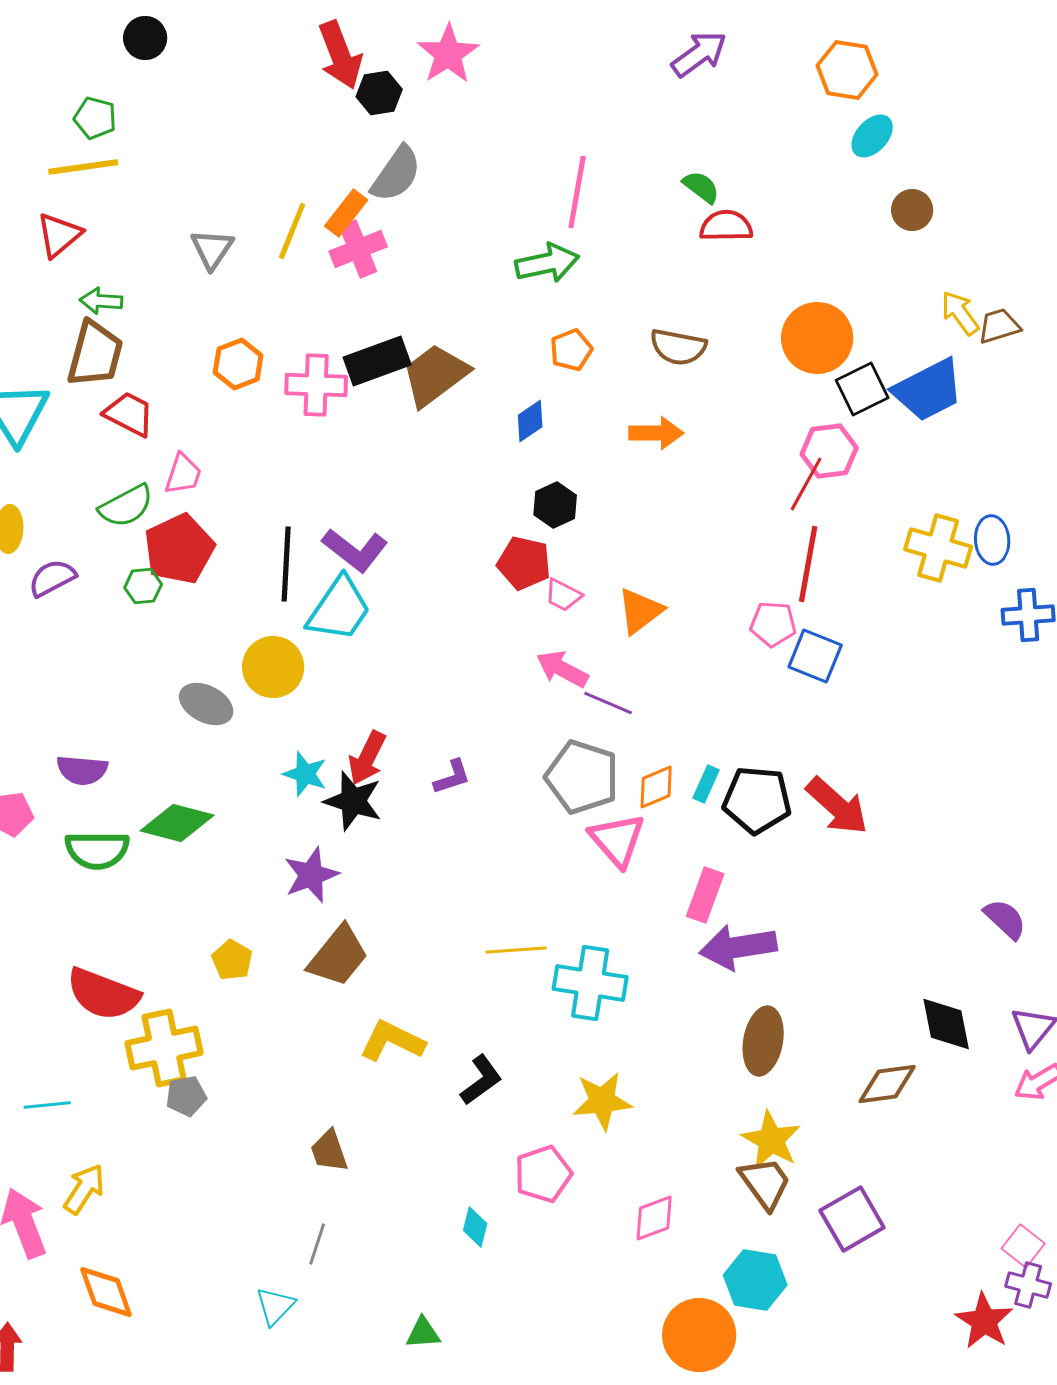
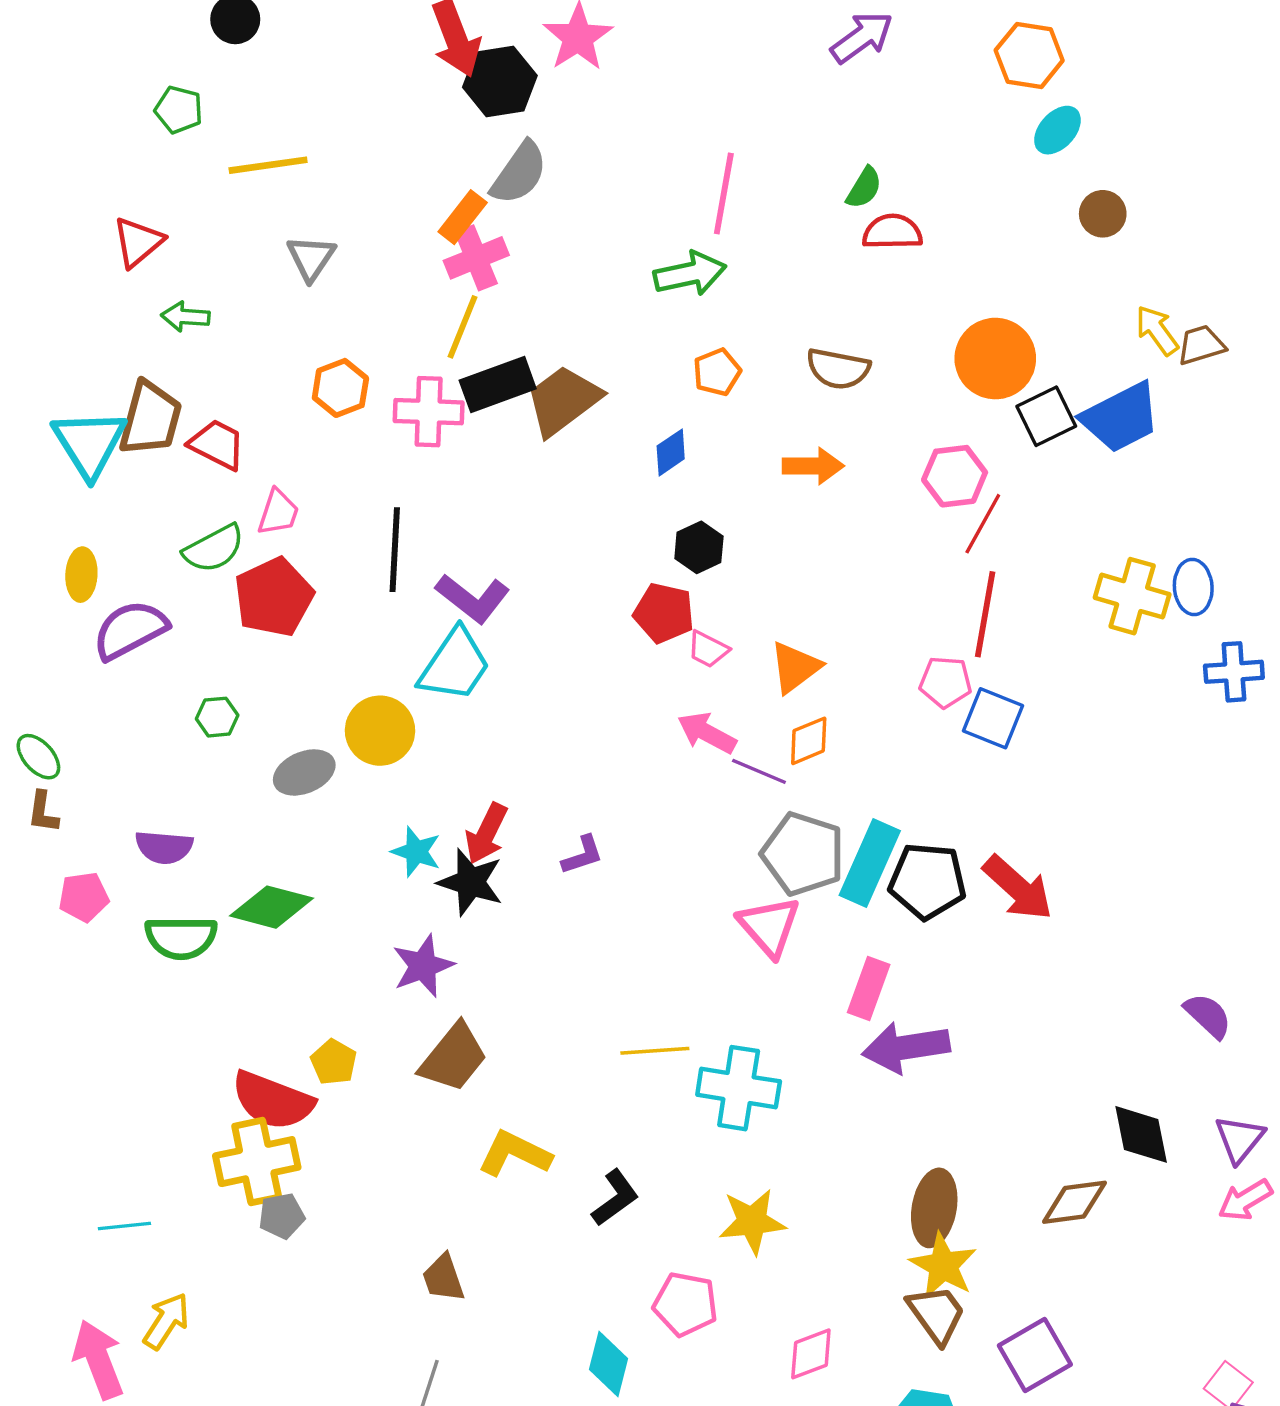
black hexagon: (379, 93) -> (500, 81), size x1.4
yellow line: (83, 167) -> (268, 165), moved
green semicircle: (701, 187) -> (864, 188), turned 84
yellow line: (292, 231) -> (463, 327), moved
brown trapezoid: (95, 354) -> (150, 418), moved
pink hexagon: (829, 451) -> (955, 476), moved
black line: (286, 564) -> (395, 550), moved
purple semicircle: (52, 578) -> (130, 630), size x1.4
green hexagon: (143, 586) -> (217, 717), moved
gray ellipse: (206, 704) -> (304, 772), turned -50
gray pentagon: (582, 777) -> (803, 854), moved
cyan rectangle: (706, 784) -> (870, 863), size x2.0
orange diamond: (656, 787) -> (809, 741), moved
red semicircle: (103, 994) -> (273, 1100), moved
brown ellipse: (763, 1041) -> (934, 1208), moved
pink pentagon: (543, 1174) -> (685, 1304), turned 30
cyan diamond: (475, 1227) -> (608, 1364), size x1.4

